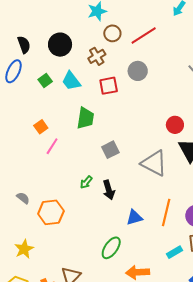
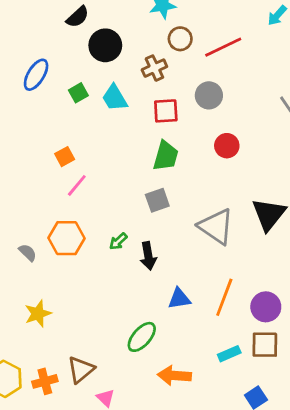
black semicircle: (24, 45) -> (78, 17), moved, turned 60
green trapezoid: (85, 118) -> (166, 156), moved
red circle: (175, 125) -> (227, 146), moved
orange hexagon: (51, 212) -> (66, 238), moved
yellow star: (24, 249) -> (38, 314), moved

